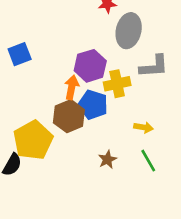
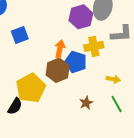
blue square: (20, 54) -> (20, 35), moved
purple hexagon: (90, 66) -> (81, 17), moved

